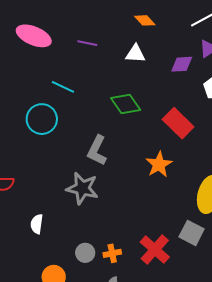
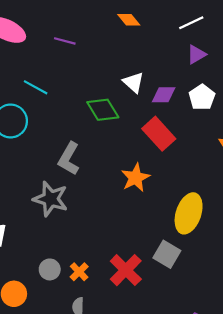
white triangle: (135, 54) -> (134, 82), moved, turned 35
purple diamond: (182, 64) -> (164, 95), moved
orange cross: (112, 253) -> (79, 272), turned -36

